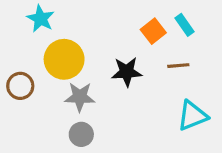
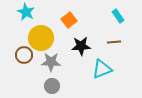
orange square: (153, 31) -> (69, 20), moved
brown circle: (20, 86) -> (24, 55), moved
cyan triangle: (192, 116) -> (102, 69), moved

